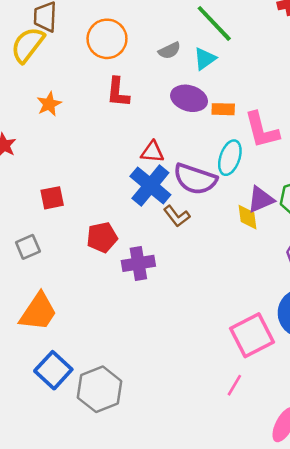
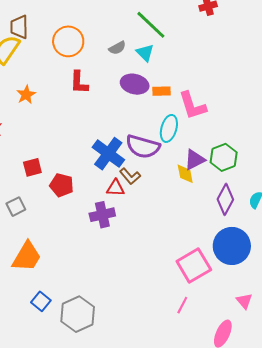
cyan triangle: (205, 59) -> (145, 53), turned -36
red triangle: (152, 152) -> (115, 188), moved
red pentagon: (102, 237) -> (62, 185), moved, turned 30
blue square: (53, 370) -> (41, 301), size x0.7

